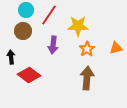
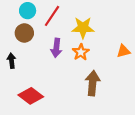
orange star: (87, 49) -> (81, 52), moved
red diamond: (29, 75) -> (31, 96), moved

